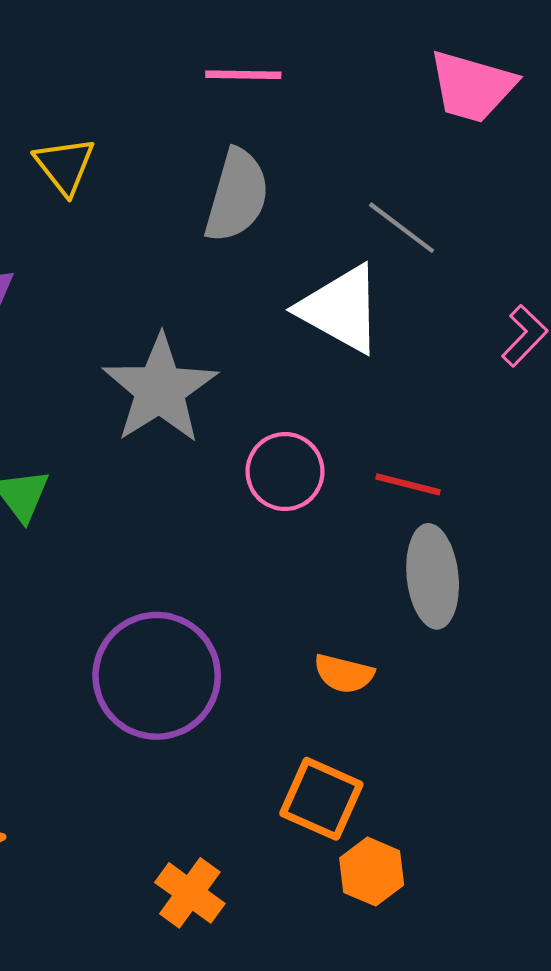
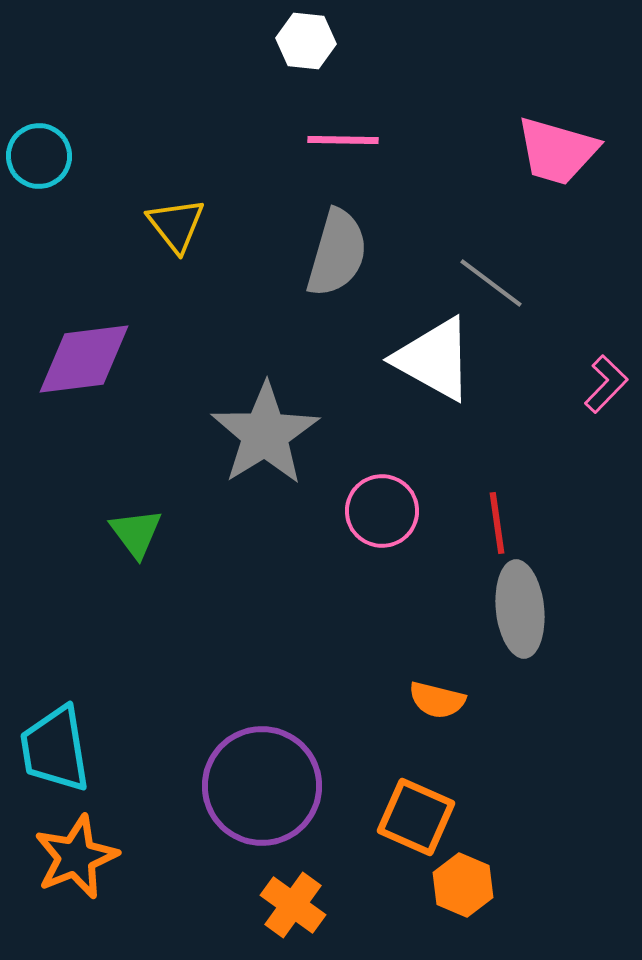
red line: (408, 484) -> (497, 523), turned 68
purple circle: (157, 676) -> (262, 786), moved

